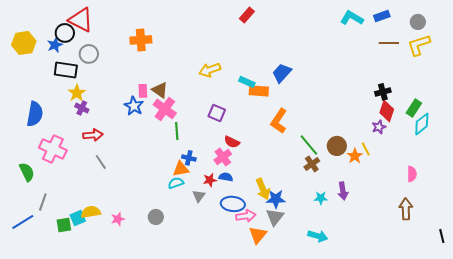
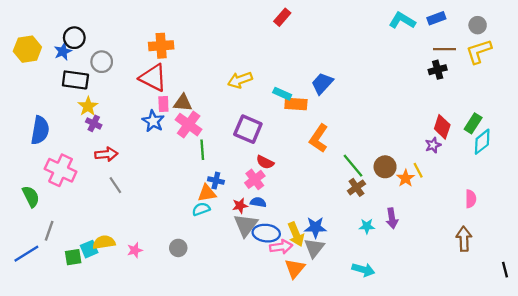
red triangle: (81, 20) -> (153, 78), moved
brown triangle: (160, 90) -> (183, 103), turned -30
black cross: (383, 92) -> (438, 70), moved
purple square: (217, 113) -> (248, 129), size x1.4
yellow arrow: (263, 189) -> (296, 234), moved
gray triangle: (199, 196) -> (246, 225), moved, size x1.6

